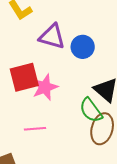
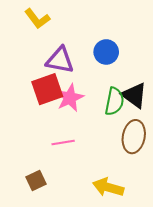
purple triangle: (52, 36) -> (60, 60), moved
green semicircle: (91, 110) -> (114, 101), moved, turned -128

